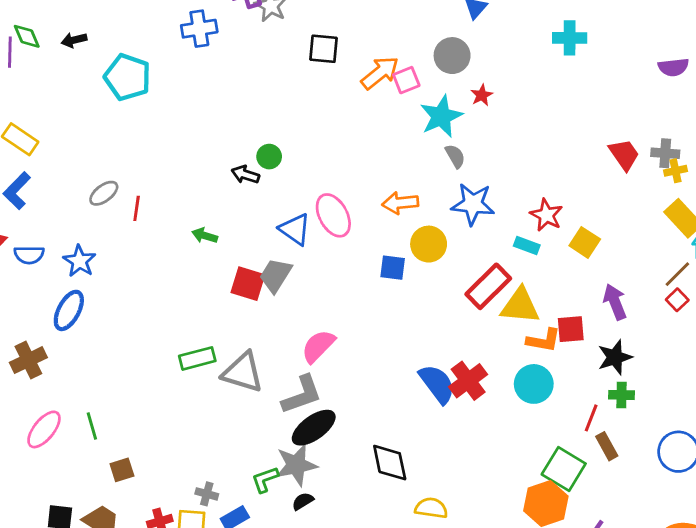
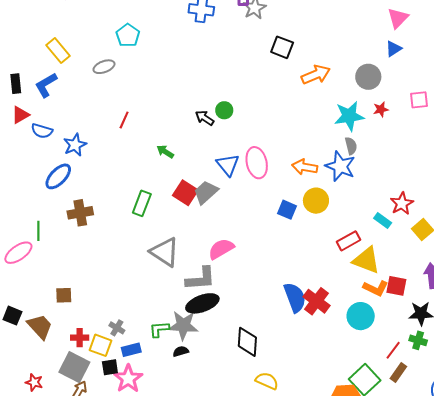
cyan pentagon: (128, 77) -> (128, 35), moved, size x0.7
pink square: (406, 80) -> (419, 100), moved
gray ellipse: (104, 193) -> (104, 67), moved
blue star: (473, 204) -> (340, 166), moved
red rectangle: (488, 286) -> (348, 241), size x0.7
green rectangle: (197, 358) -> (142, 203), moved, turned -70
brown cross: (28, 360) -> (80, 213), moved
red cross: (468, 381) -> (317, 301), turned -32
green line: (92, 426) -> (38, 231), moved
brown rectangle: (607, 446) -> (398, 372), turned 48

